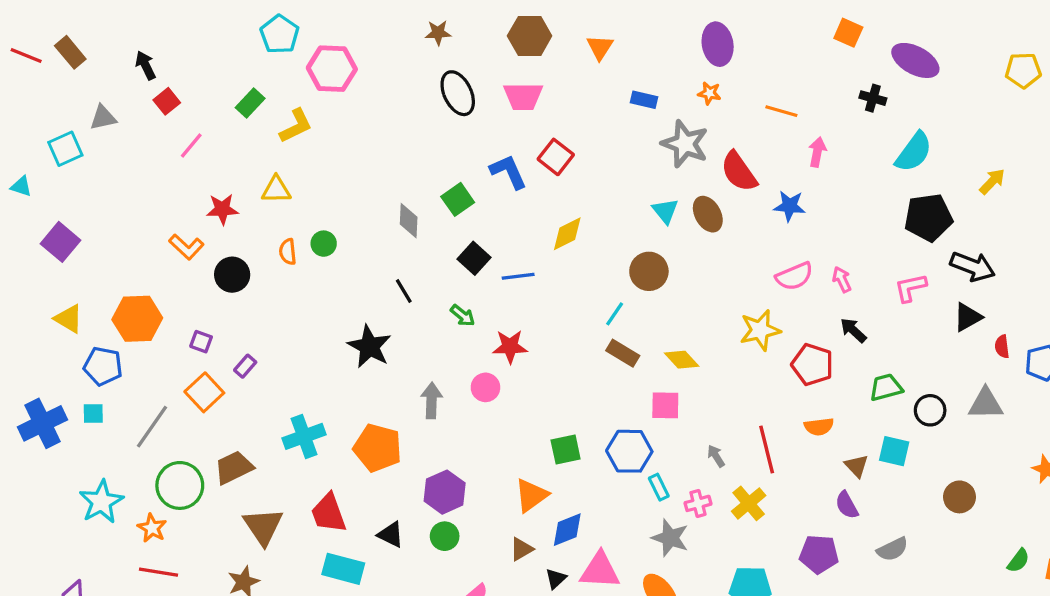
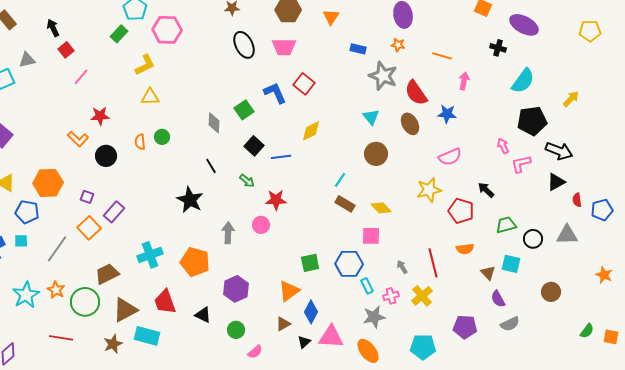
green rectangle: (250, 103) -> (119, 34), moved
yellow triangle: (276, 190) -> (150, 97), moved
brown ellipse: (708, 214) -> (410, 124), moved
brown circle: (649, 271) -> (376, 154), moved
pink arrow: (842, 280) -> (503, 146), moved
purple rectangle: (245, 366) -> (114, 212), size x1.5
green circle: (180, 485) -> (85, 302), moved
purple semicircle: (847, 505) -> (498, 299), moved
brown triangle: (263, 526) -> (125, 310), turned 36
orange star: (152, 528) -> (56, 290), moved
blue diamond: (567, 530) -> (311, 312), turned -40
green circle: (445, 536) -> (236, 330), moved
gray star: (670, 538) -> (374, 317), turned -30
cyan rectangle: (343, 569) -> (147, 336), moved

